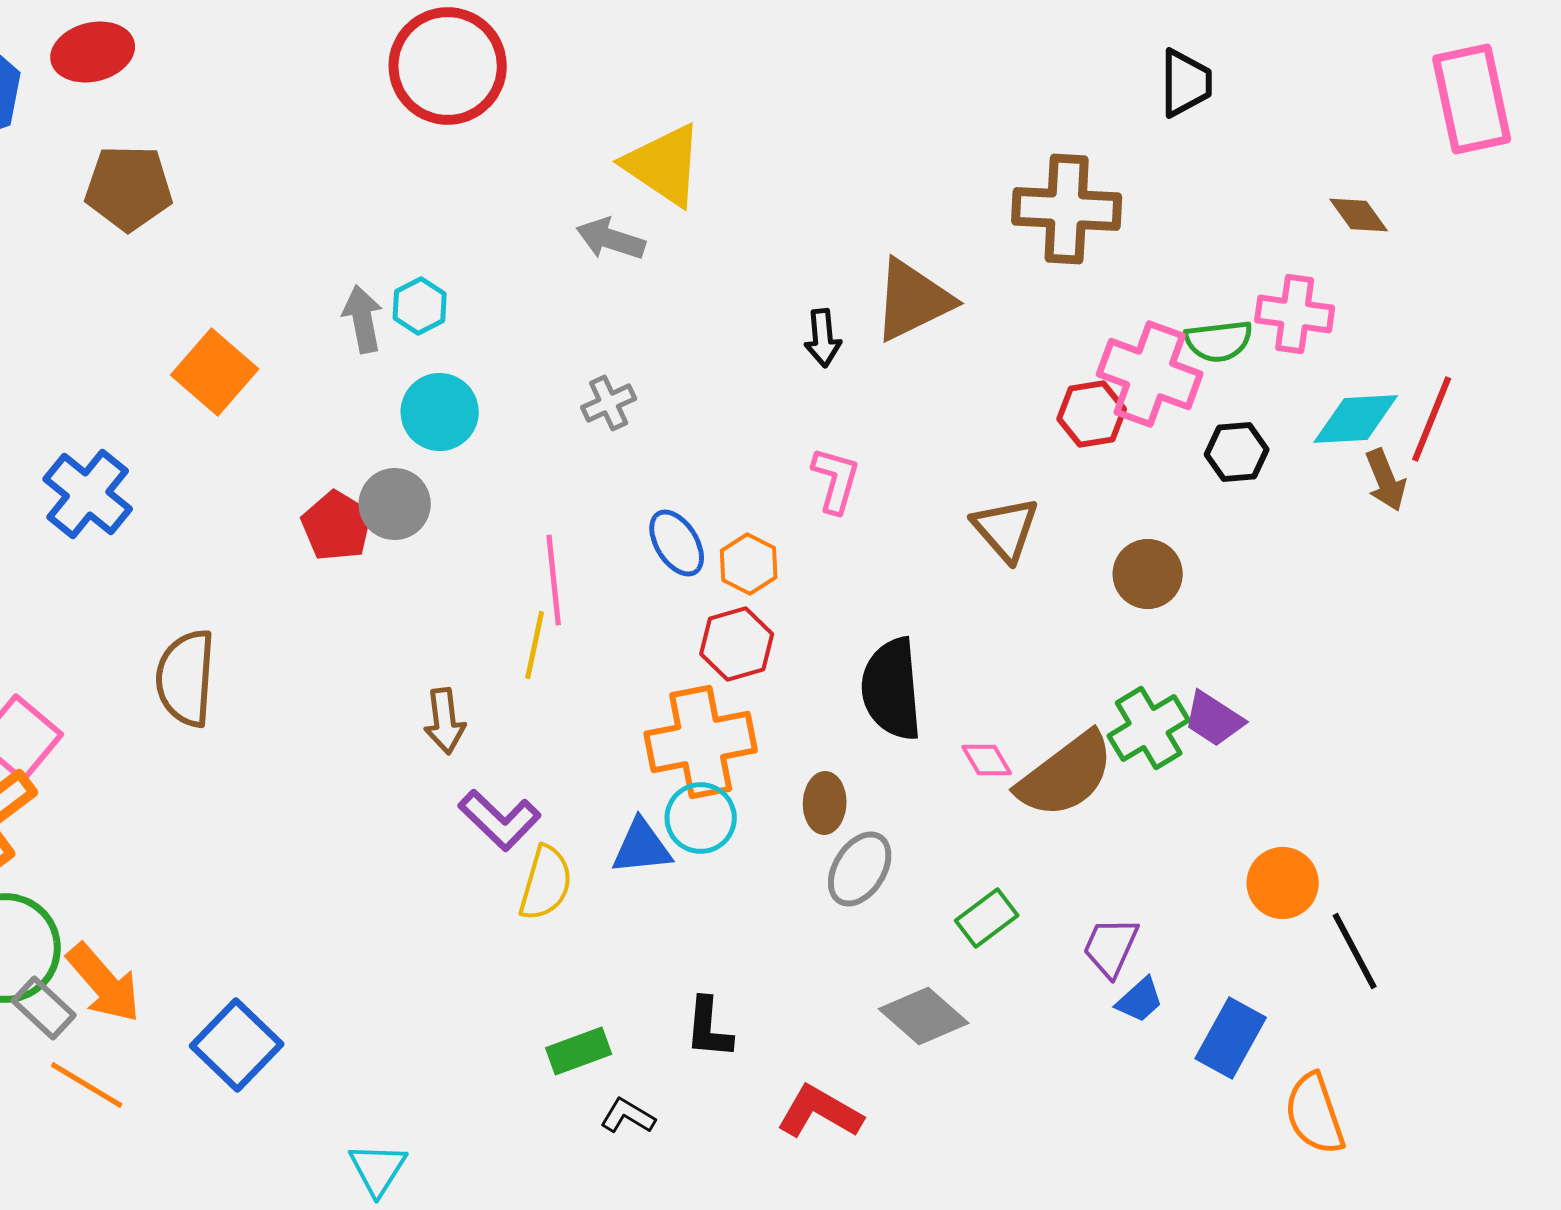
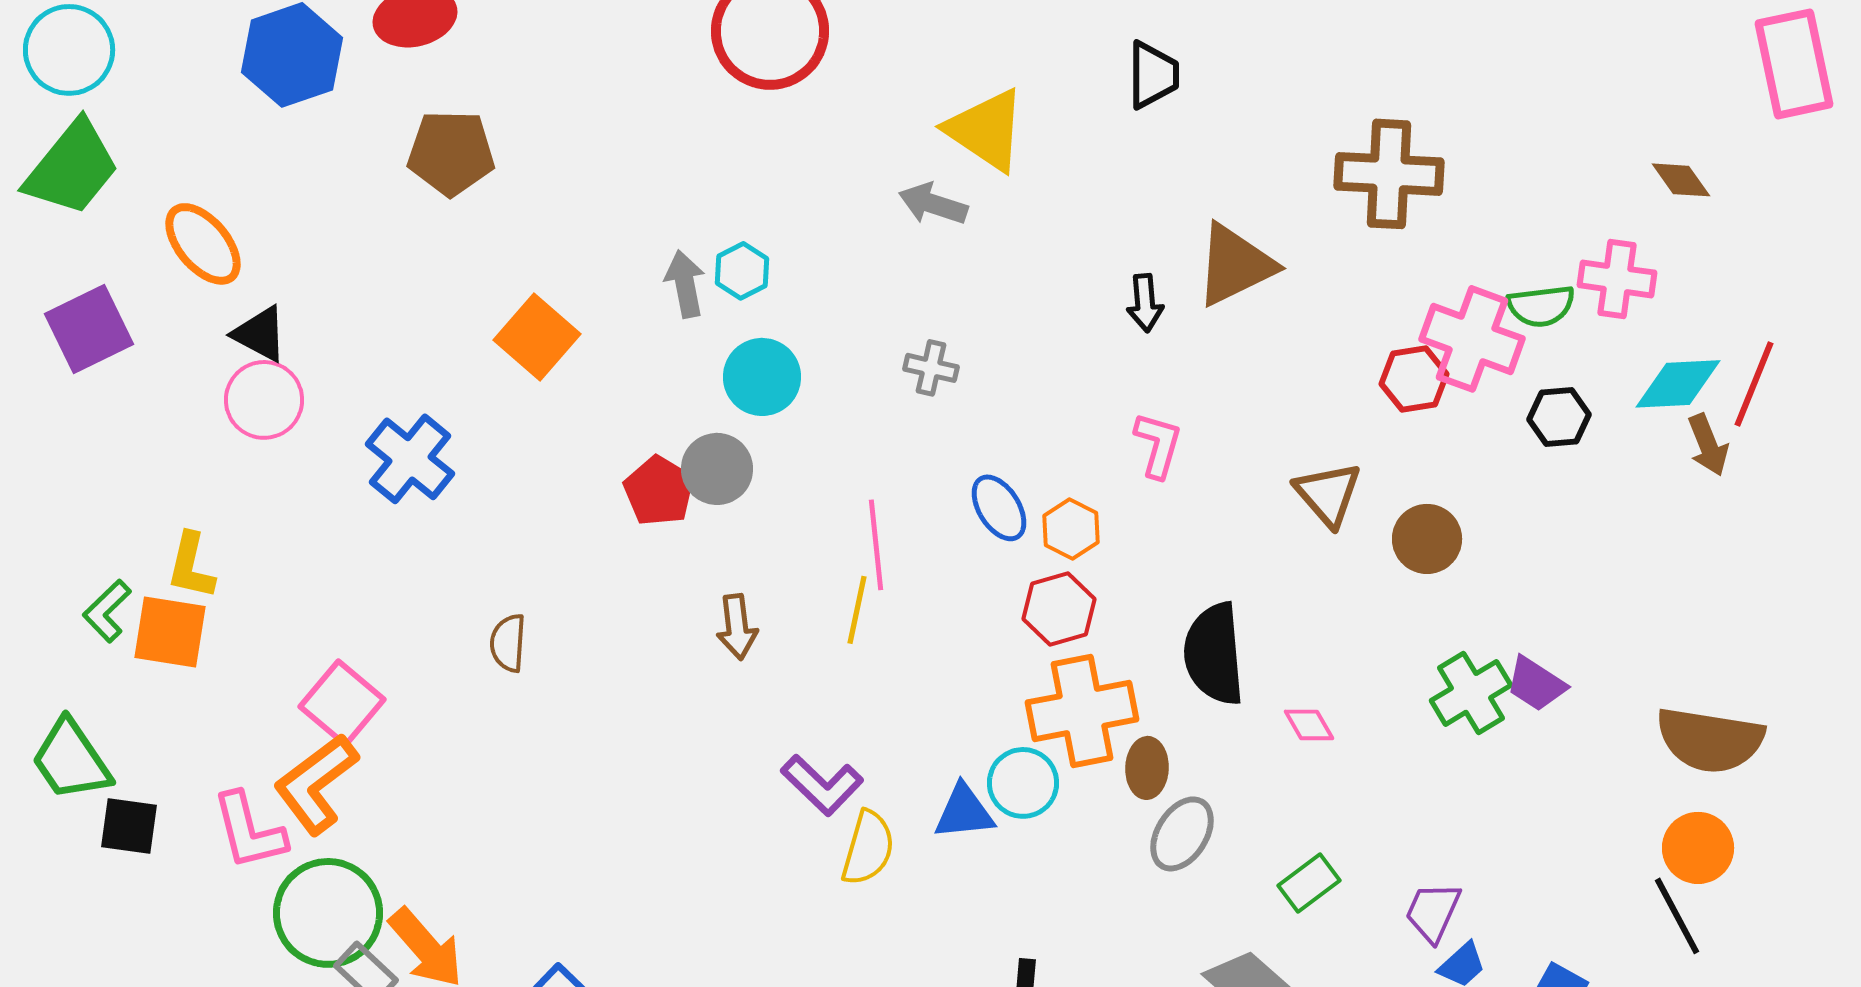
black trapezoid: (1186, 83) -> (1153, 75), moved
gray cross: (609, 403) -> (931, 368), turned 38
brown circle: (1148, 574) -> (1427, 539), moved
brown semicircle: (186, 678) -> (508, 643), size x0.6
brown arrow: (445, 721) -> (737, 627), moved
orange cross: (701, 742) -> (1082, 711), moved
brown semicircle: (1066, 775) -> (1710, 740), moved, turned 46
orange circle: (1283, 883) -> (1698, 848), moved

